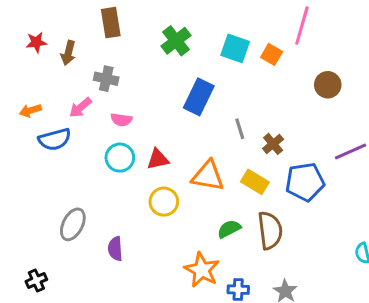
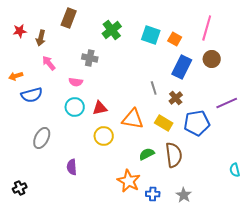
brown rectangle: (111, 23) -> (69, 18), turned 30
pink line: (302, 26) -> (207, 28), moved
gray cross: (106, 79) -> (90, 58), moved
blue rectangle: (199, 97) -> (182, 67), moved
pink arrow: (80, 108) -> (49, 63), moved, turned 91
gray ellipse: (73, 224) -> (42, 138), moved

